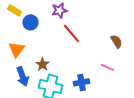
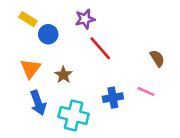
brown star: (42, 64) -> (63, 75), moved
blue cross: (81, 82) -> (113, 98), moved

